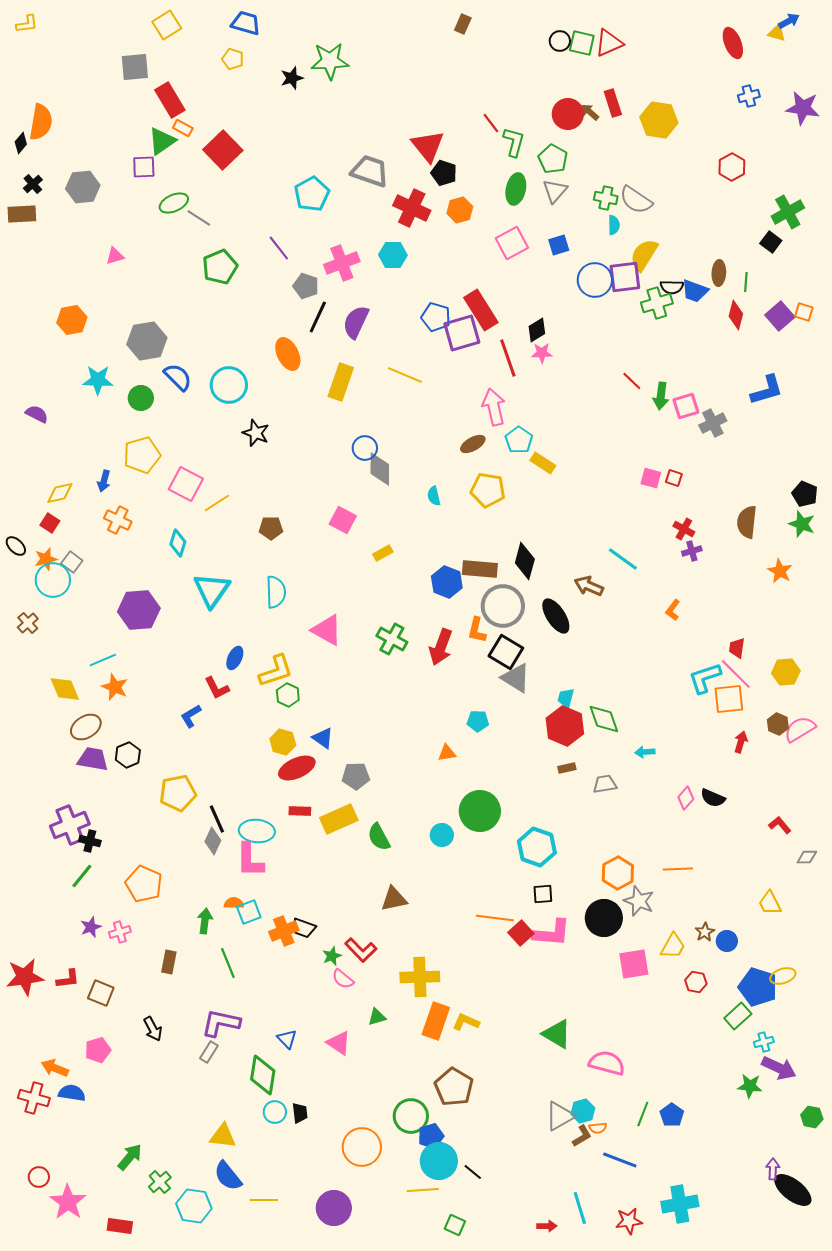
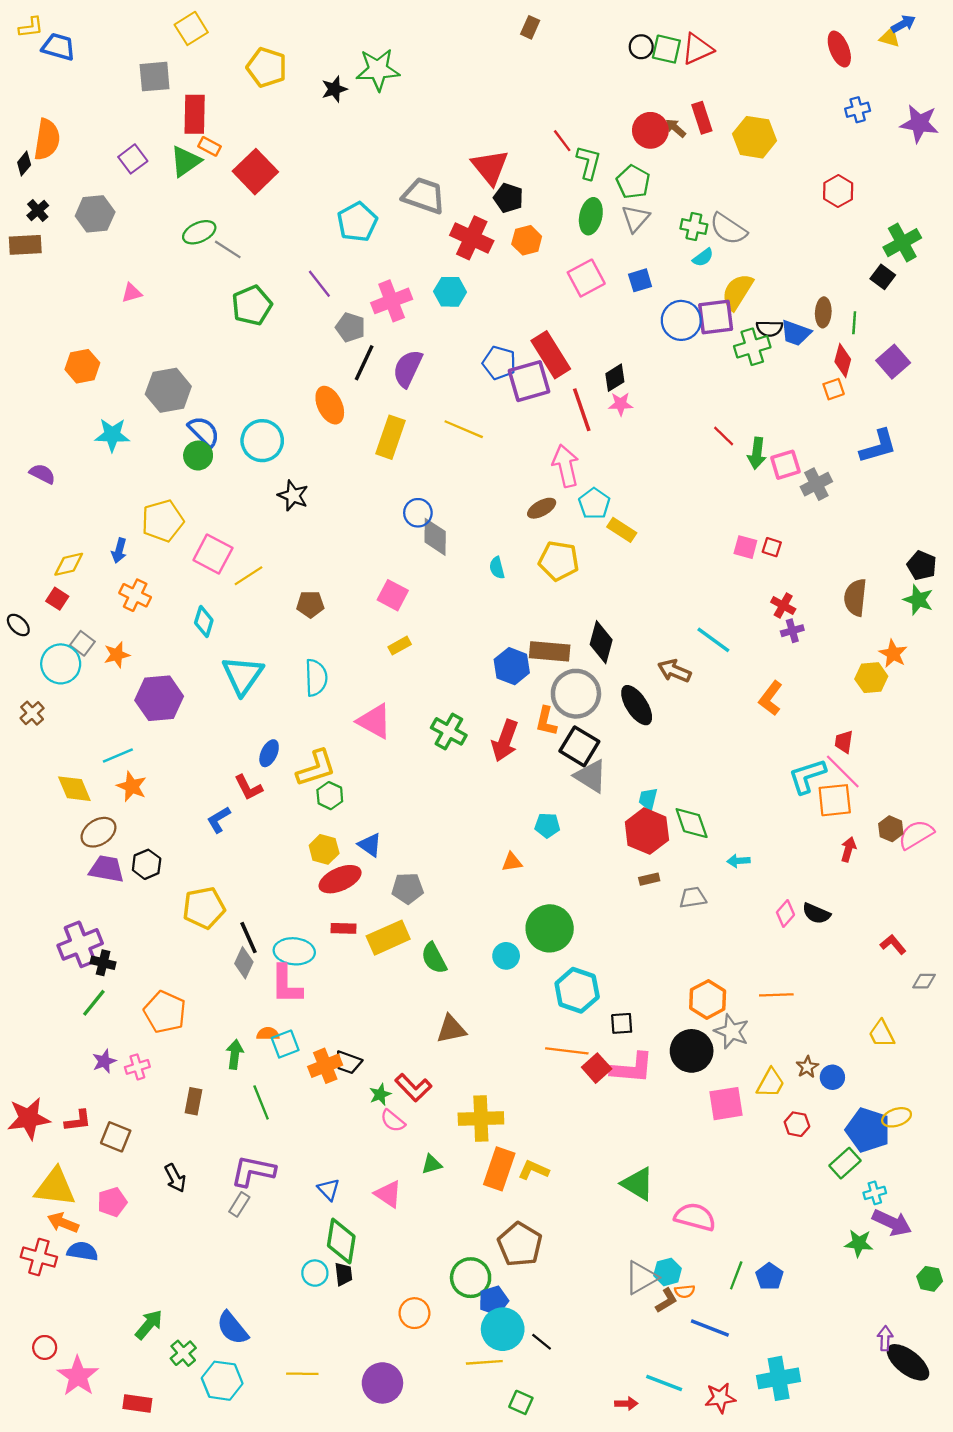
blue trapezoid: (246, 23) -> (58, 47), moved
yellow pentagon: (233, 59) -> (267, 67), size x1.6
red rectangle: (170, 100) -> (195, 114), turned 32
purple square: (144, 167) -> (133, 159), moved, turned -35
cyan semicircle: (614, 225) -> (703, 257), turned 54
orange square: (804, 312) -> (834, 389), moved, turned -36
green circle: (141, 398) -> (198, 456), moved
yellow rectangle: (383, 553) -> (400, 646), moved
orange star: (46, 559) -> (117, 655), moved
orange L-shape: (673, 610) -> (771, 698), size x1.4
yellow hexagon: (786, 672) -> (871, 678), moved
cyan hexagon: (537, 847) -> (577, 990), moved
green diamond: (263, 1075) -> (341, 1241), moved
yellow triangle: (223, 1136) -> (55, 1187), moved, size x1.4
orange circle: (362, 1147) -> (414, 1313), size x0.7
blue semicircle: (228, 1176) -> (232, 1328), moved
cyan line: (580, 1208) -> (664, 1383), turned -52

